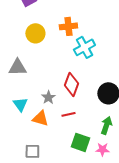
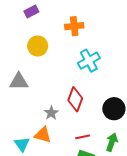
orange cross: (68, 26) -> (74, 26), moved
cyan triangle: (20, 104) -> (22, 144), moved
red line: (68, 114) -> (83, 137), moved

